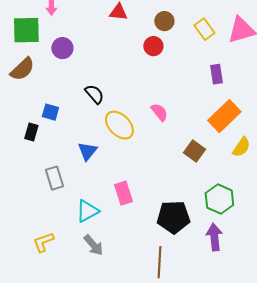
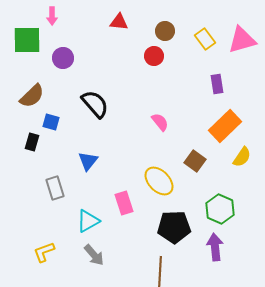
brown semicircle: (22, 69) -> (32, 96), moved
black semicircle: (94, 94) -> (95, 104), size x1.4
yellow ellipse: (119, 125) -> (159, 181), moved

